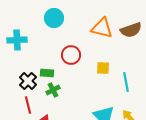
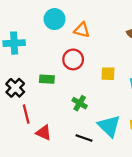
orange triangle: (102, 28) -> (82, 30), moved, size x0.7
black cross: (28, 81) -> (15, 88), moved
green cross: (53, 90) -> (80, 103), moved, turned -32

